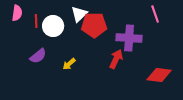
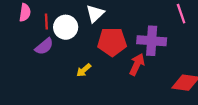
red pentagon: (94, 25) -> (112, 42), moved
purple semicircle: (38, 56) -> (44, 46), moved

